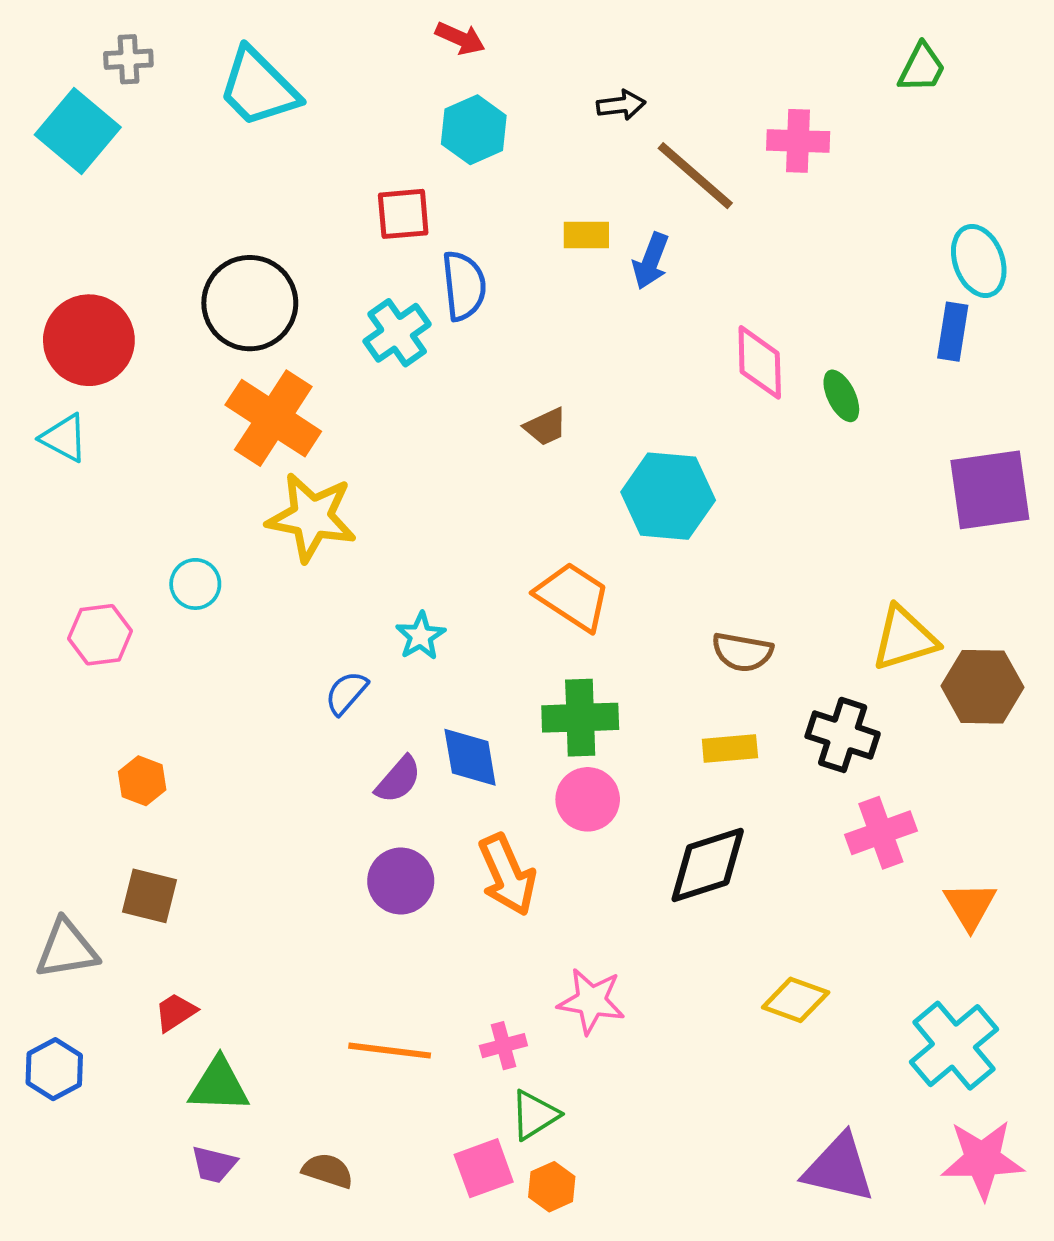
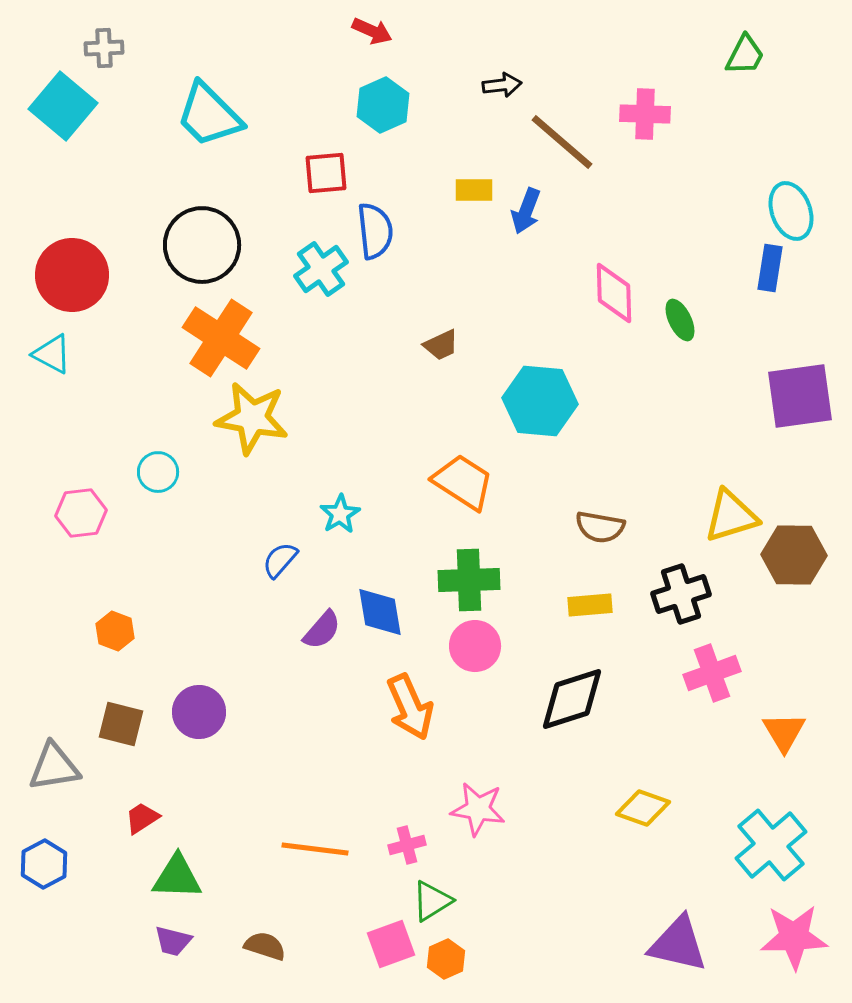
cyan trapezoid: (258, 88) -> (209, 115), moved
black cross: (843, 735) -> (681, 594), turned -36
purple circle: (401, 881) -> (199, 712), moved

